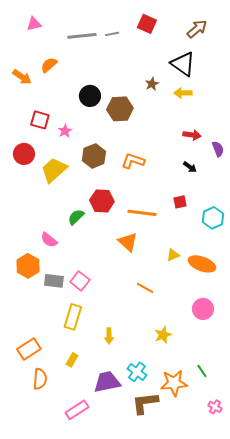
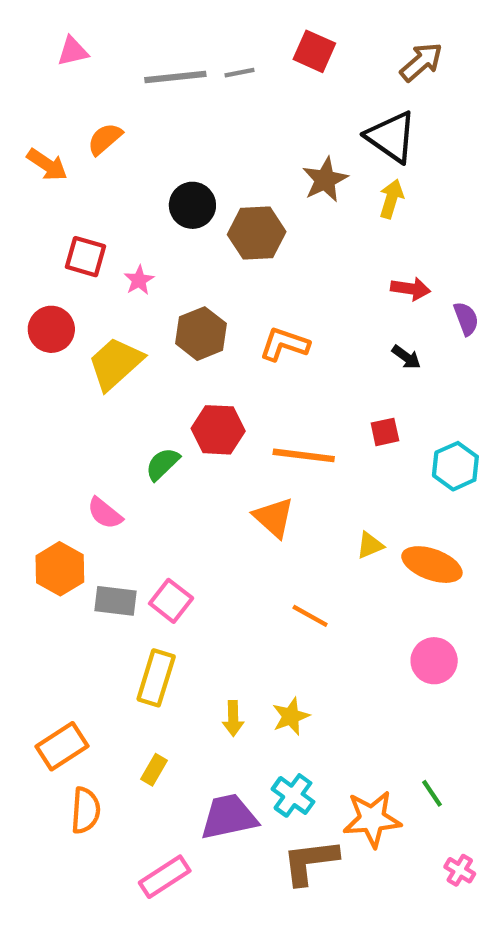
brown star: (152, 84) -> (325, 180), size x1.5
yellow arrow: (183, 93) -> (391, 199), turned 108
yellow star: (163, 335) -> (291, 716), moved

